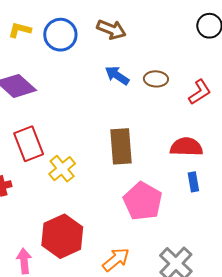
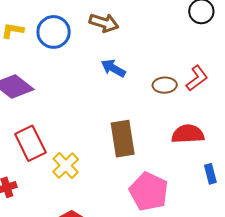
brown ellipse: (156, 79) -> (165, 85), moved
blue rectangle: (193, 182) -> (210, 174), moved

